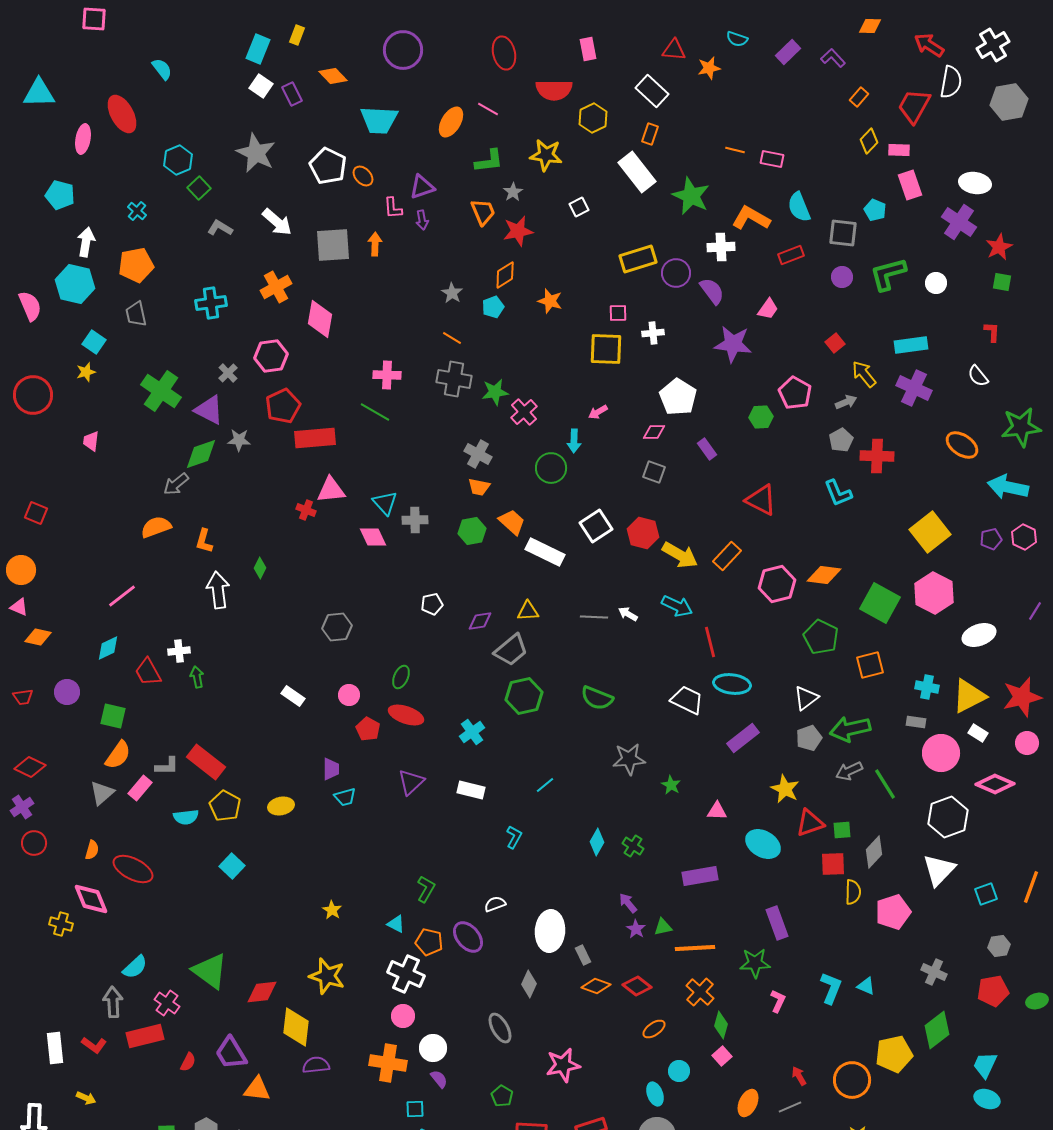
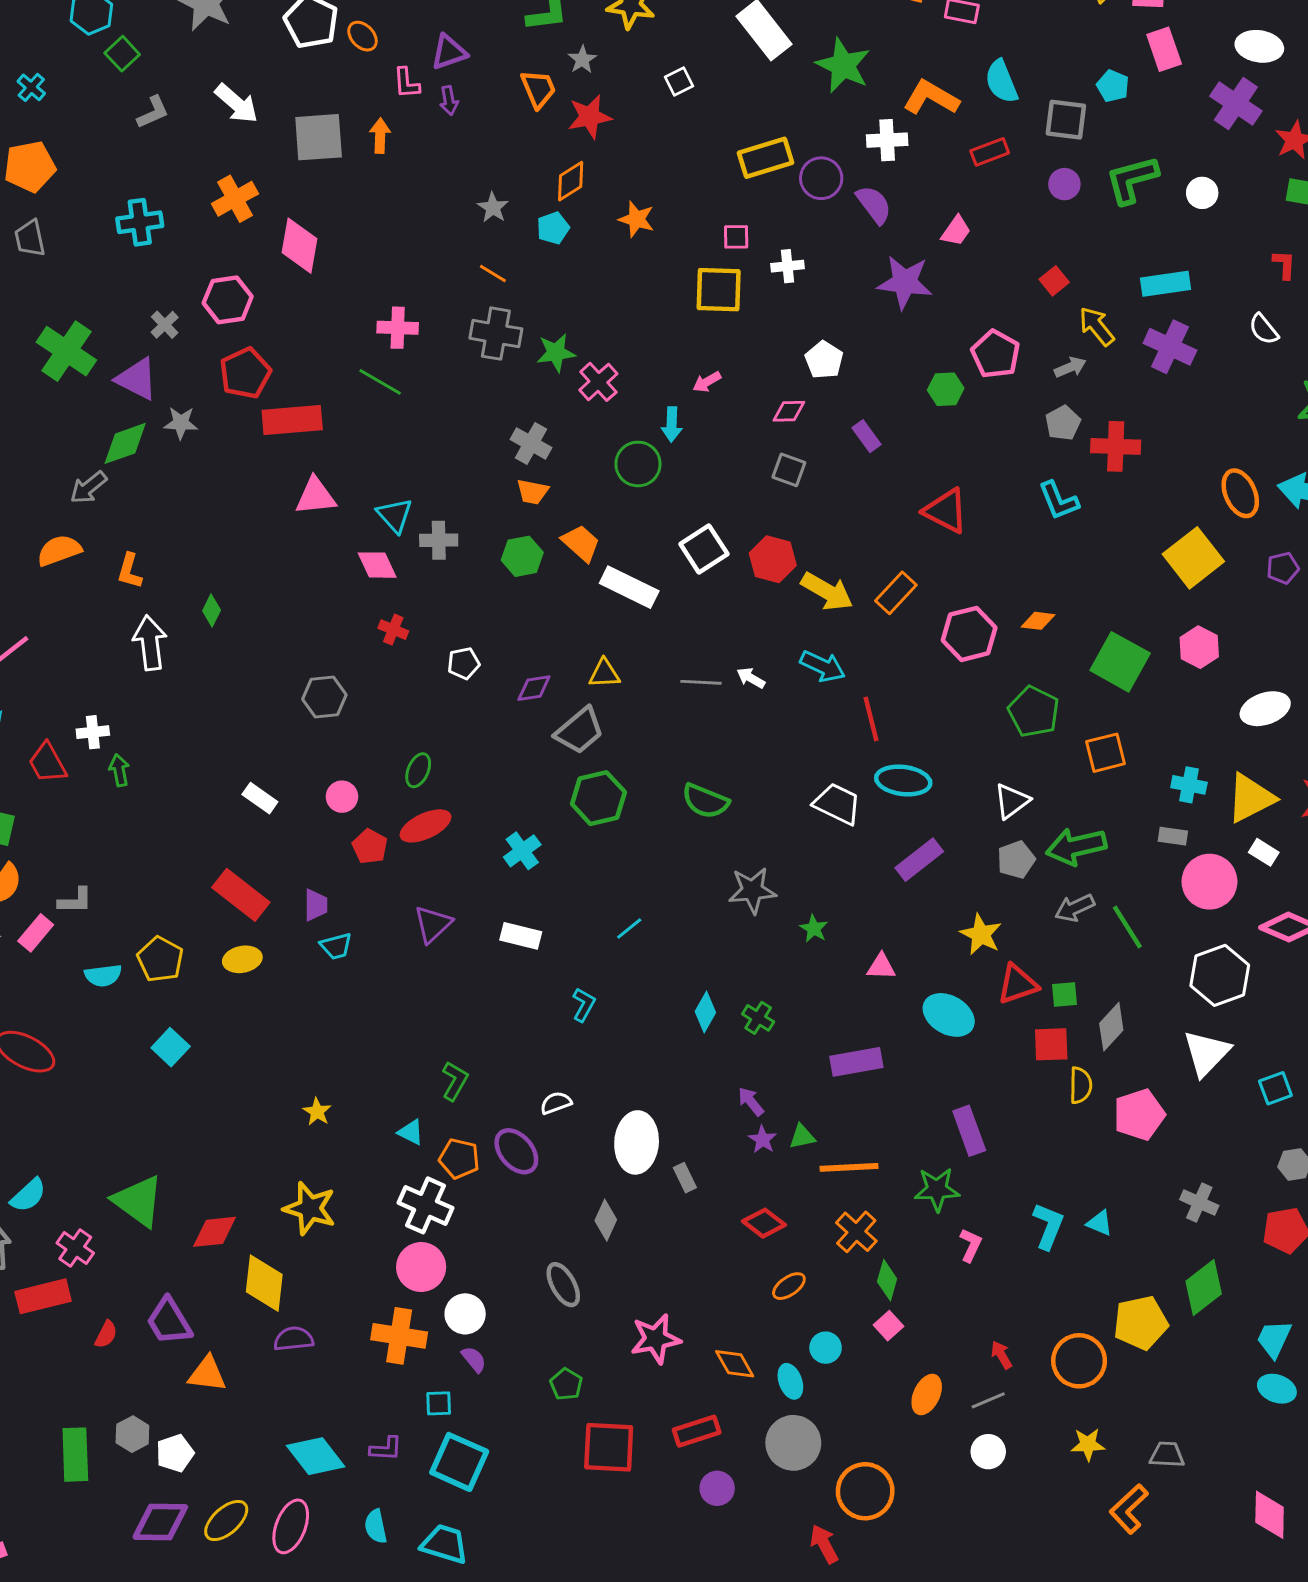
gray L-shape: (220, 228) -> (153, 112), turned 125
white pentagon: (678, 397) -> (824, 360), size x0.7
orange ellipse: (962, 445) -> (1240, 493), moved, turned 32
red cross: (306, 510) -> (393, 630), moved
orange diamond: (824, 575) -> (1038, 621), size x0.7
pink hexagon: (934, 593) -> (1199, 647), size x0.7
red ellipse: (406, 715) -> (426, 826), turned -44
red rectangle: (206, 762) -> (241, 895), moved
orange diamond: (596, 986) -> (735, 1364), moved, turned 40
pink circle: (403, 1016) -> (421, 1267), size x1.4

